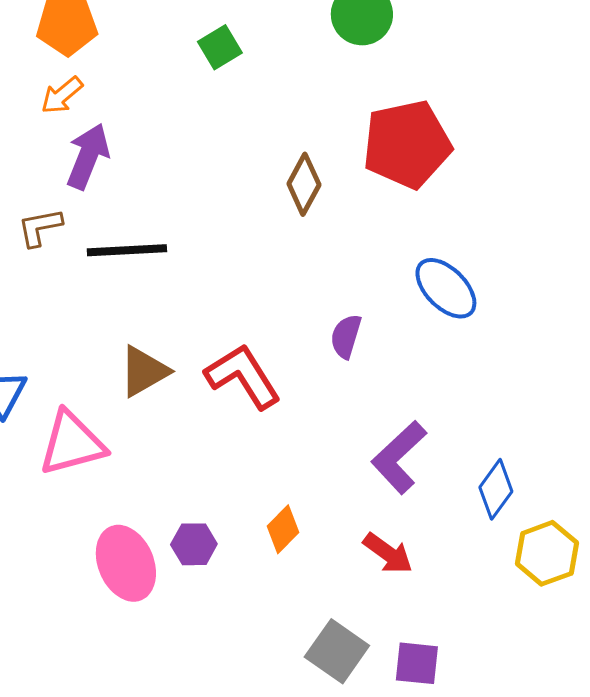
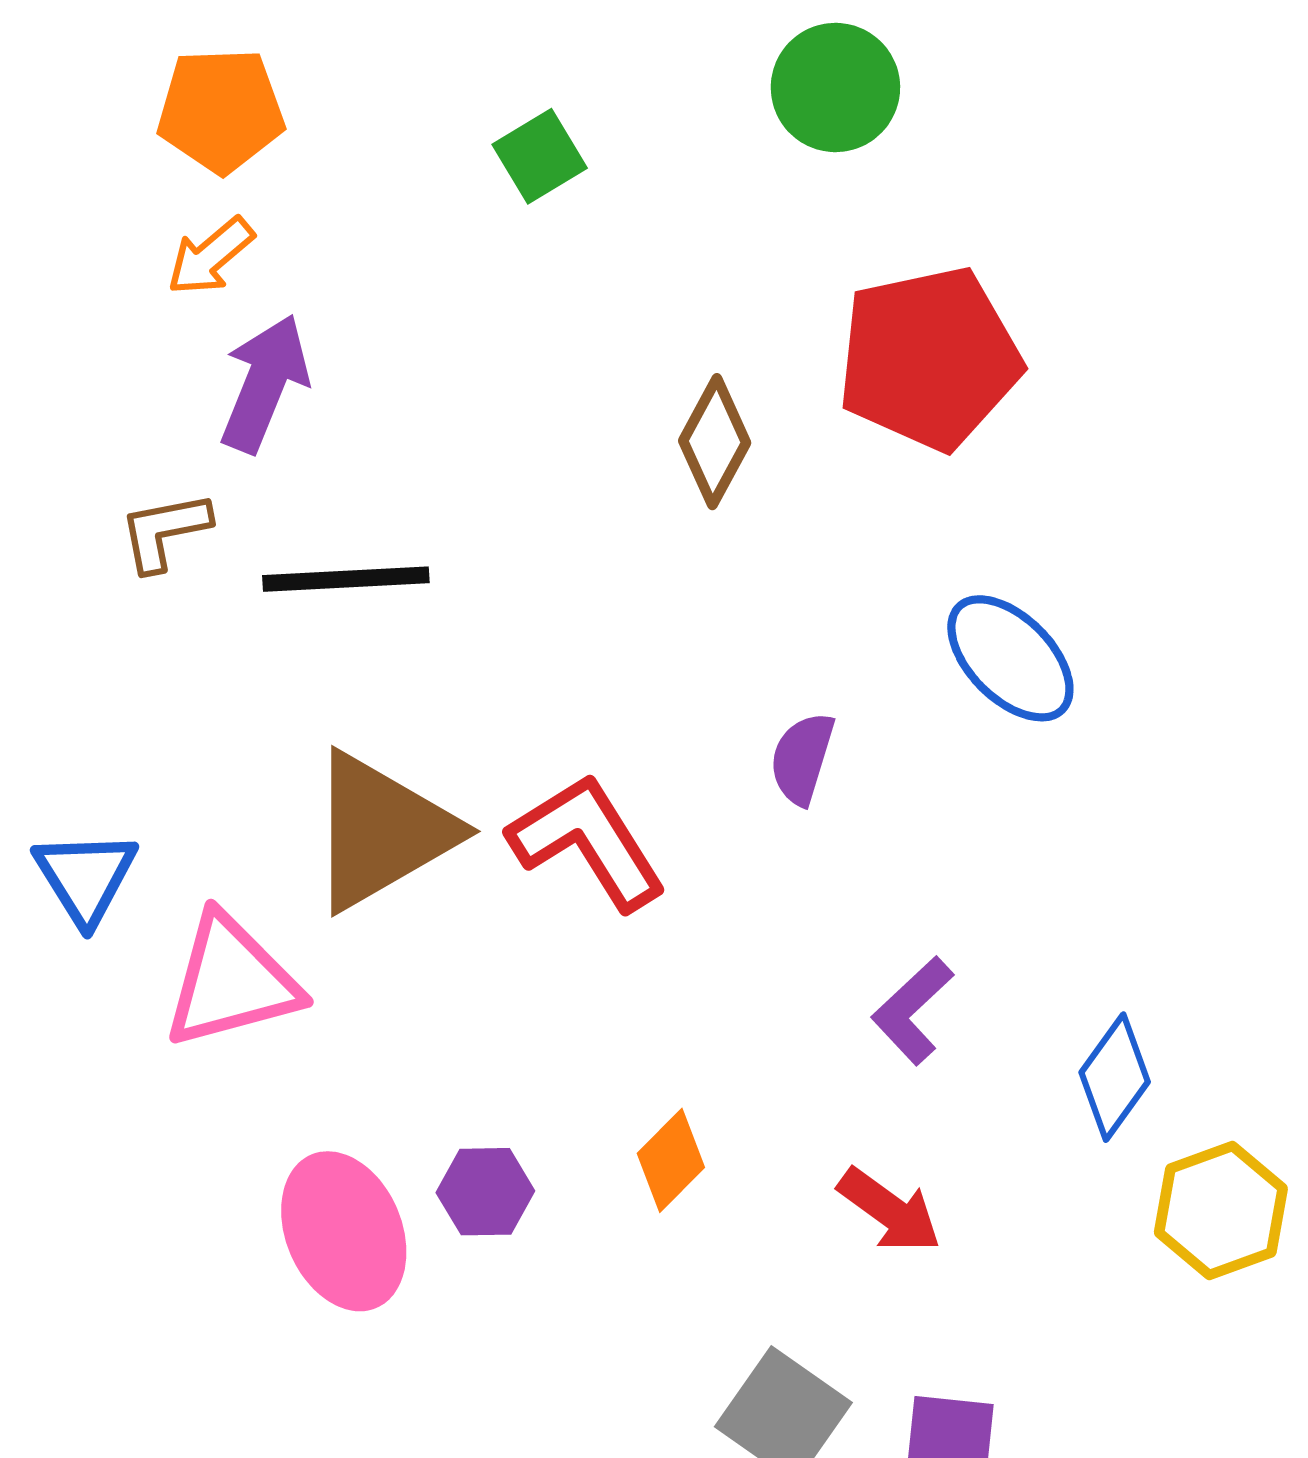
brown triangle: (144, 371) -> (381, 831), size x1.5
purple L-shape: (399, 457) -> (913, 1010), size x0.7

